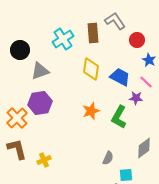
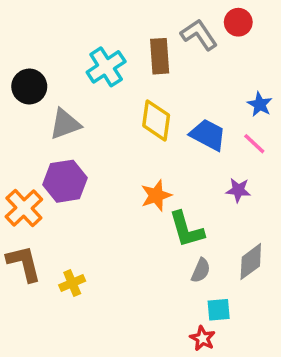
red circle: (137, 40) -> (238, 22), moved
purple star: (136, 98) -> (238, 190), moved
green L-shape: (119, 117) -> (186, 229), moved, turned -45
gray semicircle: (108, 158) -> (201, 270), moved

